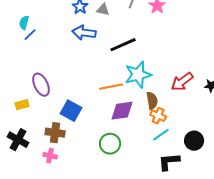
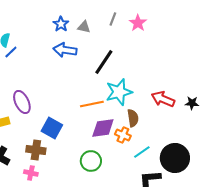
black line: (123, 45) -> (104, 62), turned -32
red arrow: (182, 82) -> (163, 99), turned 60
orange cross: (158, 116) -> (123, 135), moved
black circle: (194, 141) -> (175, 158), size x1.5

